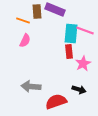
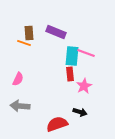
brown rectangle: (37, 12) -> (29, 33), moved
pink semicircle: (25, 40) -> (18, 79), moved
gray arrow: (31, 86) -> (20, 106), moved

